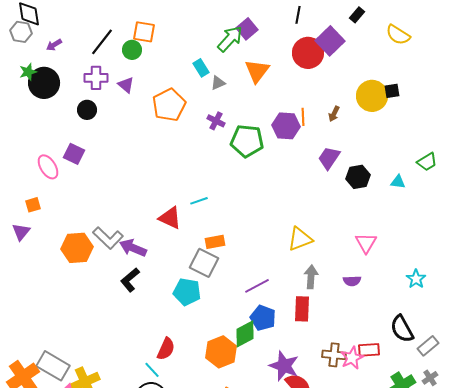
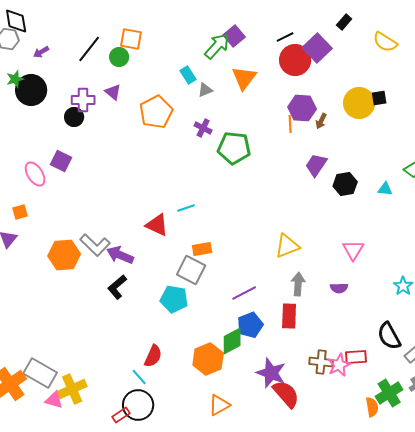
black line: (298, 15) -> (285, 37), moved, turned 54
purple cross: (96, 78) -> (83, 100), moved
purple hexagon: (286, 126) -> (302, 108), moved
blue pentagon: (263, 318) -> (250, 325), turned 30

